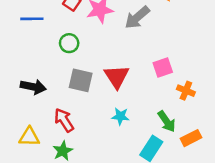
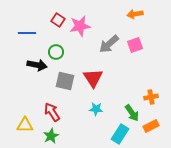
gray arrow: (137, 17) -> (109, 44), moved
pink square: (163, 68) -> (135, 45), moved
black arrow: (33, 87) -> (37, 65), moved
orange cross: (186, 91) -> (151, 97), moved, turned -32

